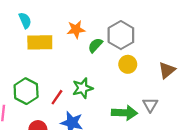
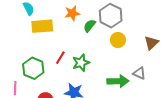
red line: (57, 97) -> (60, 58), moved
gray triangle: (150, 105) -> (139, 73), turned -32

